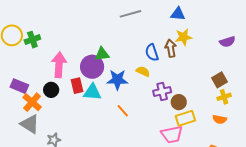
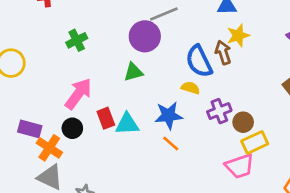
green cross: (32, 40) -> (77, 40), moved
blue semicircle: (152, 53) -> (199, 61), size x1.4
pink arrow: (59, 65) -> (78, 94), turned 40
purple circle: (92, 67) -> (145, 36), moved
blue star: (117, 80) -> (169, 115), moved

